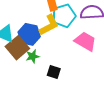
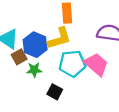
cyan pentagon: (64, 16) -> (72, 64), moved
brown square: (17, 48) -> (19, 57), size x0.6

